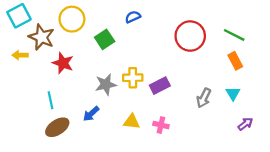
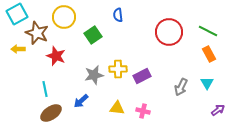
blue semicircle: (133, 17) -> (118, 15), turned -72

